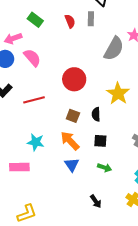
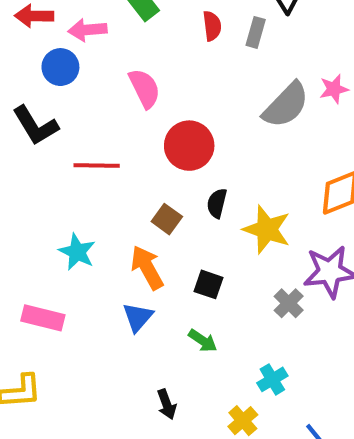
pink semicircle: (32, 58) -> (145, 88), moved
yellow star: (118, 94) -> (267, 229), moved, turned -30
black semicircle: (96, 114) -> (217, 203), moved
pink rectangle: (19, 167) -> (43, 318), moved

